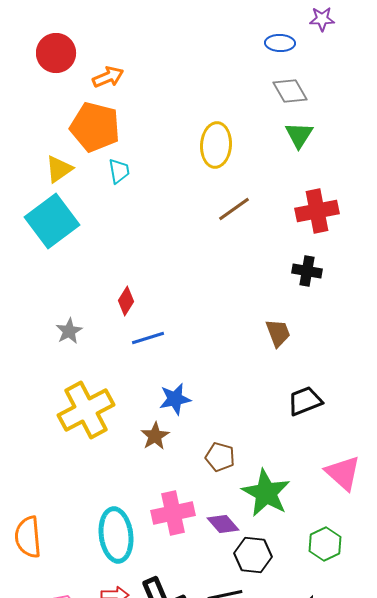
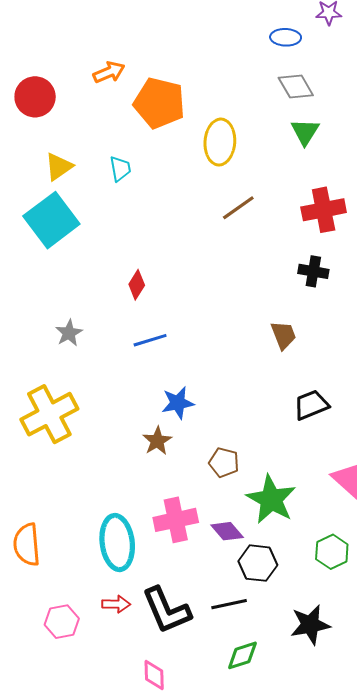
red circle: (56, 53) -> (35, 97), moved
orange pentagon: (95, 127) -> (159, 103), moved
red diamond: (126, 301) -> (137, 285), moved
yellow cross: (86, 410) -> (49, 414), moved

